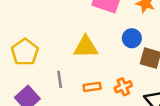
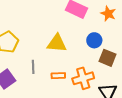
orange cross: (123, 87) -> (83, 78), size x1.5

